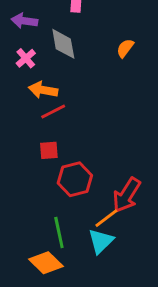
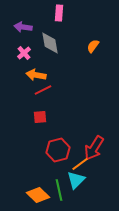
red hexagon: (75, 179) -> (58, 150), moved
green line: (59, 233) -> (59, 190), moved

